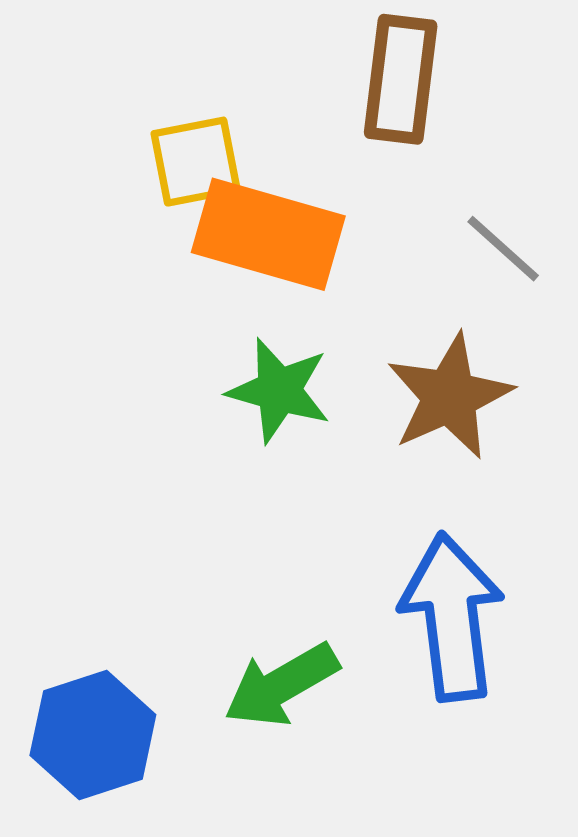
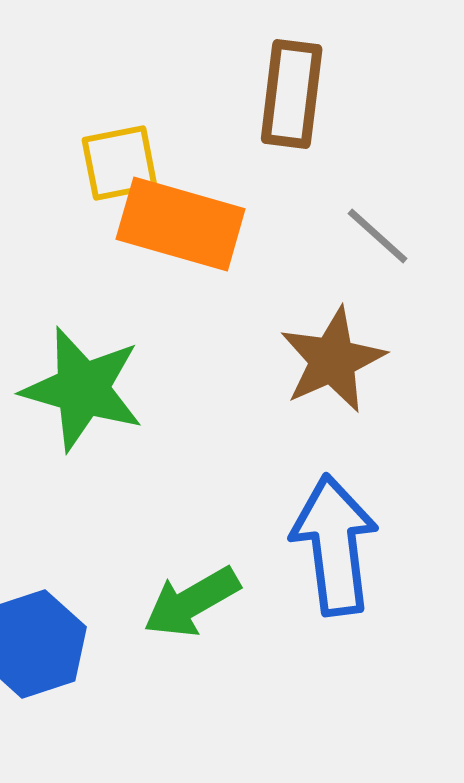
green star: (279, 390) -> (83, 389), moved, size x1.4

